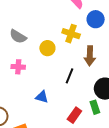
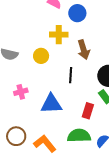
pink cross: (18, 67) -> (21, 92), moved
blue triangle: (42, 97) -> (51, 104), size x1.6

